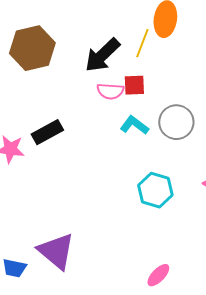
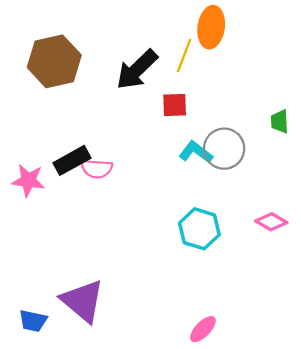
pink semicircle: (110, 91) -> (97, 169), moved
cyan L-shape: (134, 125) -> (196, 152), moved

